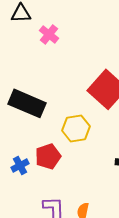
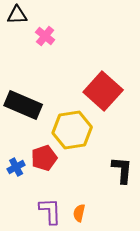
yellow hexagon: (76, 128) -> (72, 130), size x1.4

